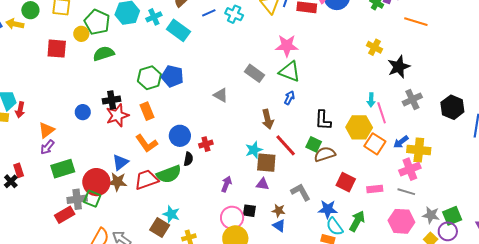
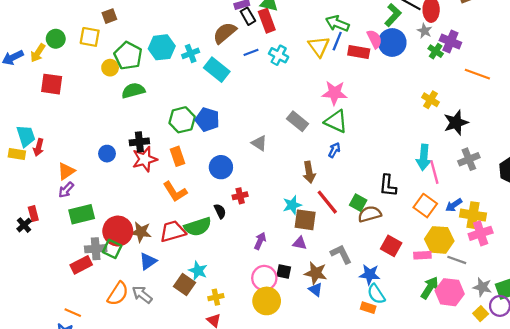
yellow arrow: (15, 24) -> (38, 53), turned -72
red square: (57, 49) -> (52, 84), moved
cyan arrow: (371, 100) -> (424, 157), size x1.6
black L-shape: (323, 120) -> (388, 186), moved
yellow hexagon: (359, 127) -> (439, 240), moved
blue circle: (180, 136) -> (221, 167), moved
black semicircle: (188, 159) -> (220, 211), turned -40
blue triangle: (120, 162) -> (148, 261), moved
pink cross: (410, 169) -> (481, 233), moved
brown star: (279, 211) -> (316, 273), size x1.5
green arrow: (357, 221) -> (430, 288), moved

